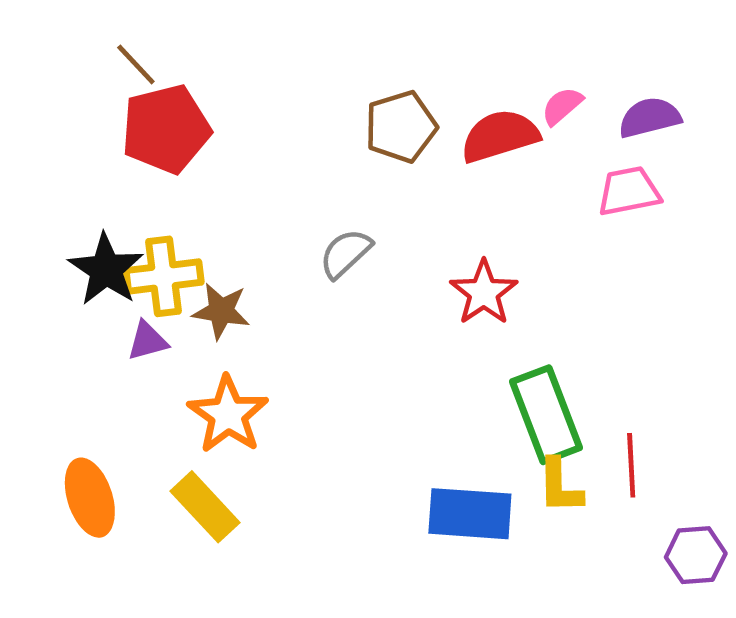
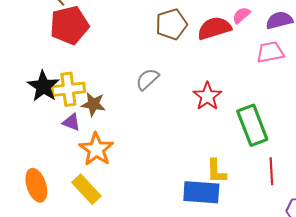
purple triangle: (147, 341) -> (71, 122), moved, turned 36
green rectangle: (546, 415) -> (252, 125), moved
yellow L-shape: (560, 486) -> (216, 171), moved

